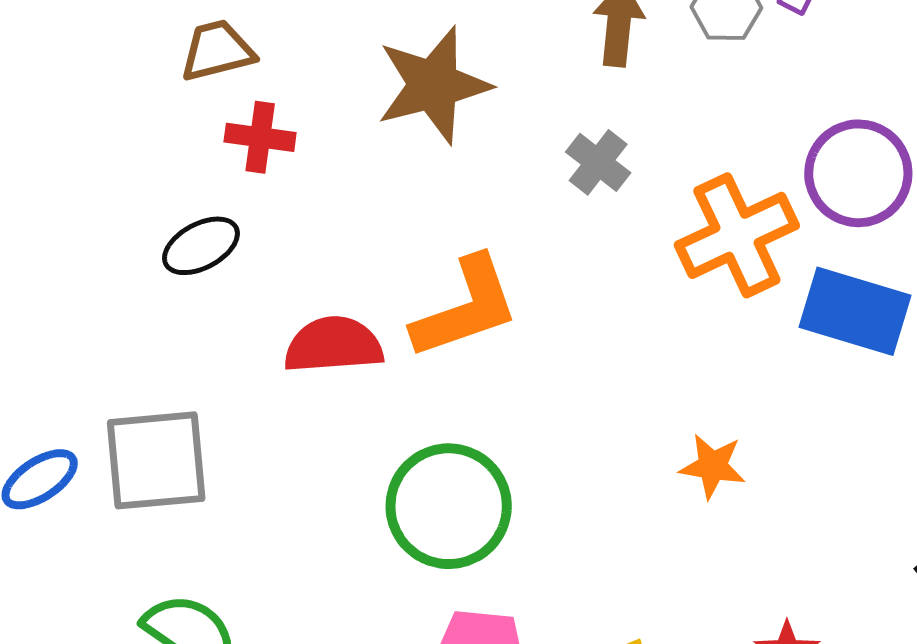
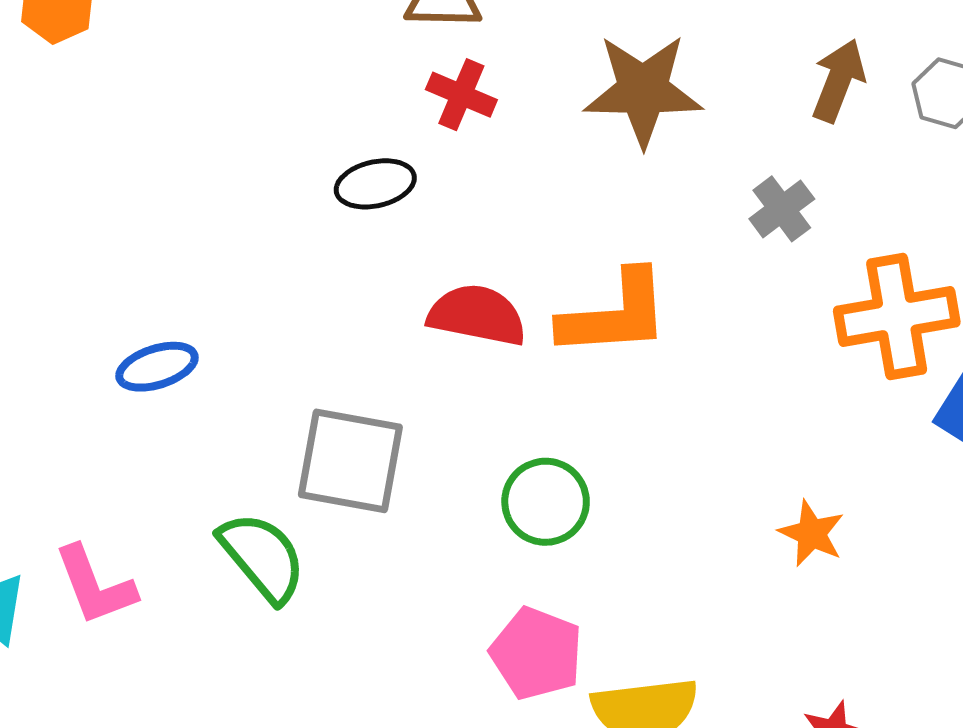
gray square: (156, 460) -> (350, 461), moved
green circle: (449, 506) -> (546, 502), size x0.7

